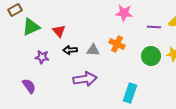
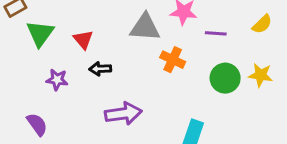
green triangle: (31, 27) -> (40, 33), turned -30
purple line: (154, 27) -> (216, 33), moved
gray triangle: (93, 50) -> (145, 27), moved, size x1.5

